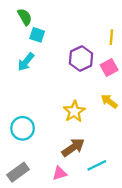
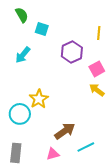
cyan square: (37, 35) -> (42, 29), moved
pink square: (109, 68) -> (97, 69), moved
yellow star: (74, 111) -> (39, 99), moved
gray rectangle: (18, 172) -> (16, 153), turned -48

